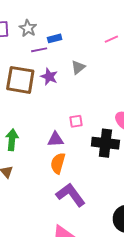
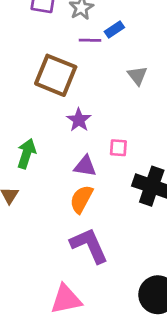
blue rectangle: (55, 38) -> (114, 30), turned -32
gray triangle: (78, 67) -> (137, 76), turned -42
purple star: (49, 77) -> (79, 120), moved

